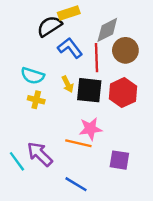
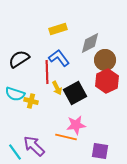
black semicircle: (49, 26) -> (19, 59), moved
red line: (96, 58) -> (47, 72), moved
cyan semicircle: (33, 76) -> (15, 94), moved
black square: (89, 90) -> (75, 93), turned -35
red hexagon: (123, 93) -> (107, 81), moved

